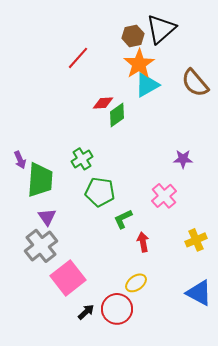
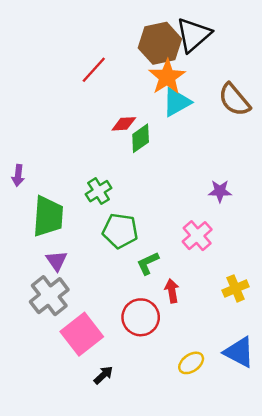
brown hexagon: (133, 36) -> (160, 43), size x1.6
purple arrow: (20, 160) -> (18, 175), moved, turned 30
yellow ellipse: (136, 283) -> (191, 363), moved
red circle: (117, 309) -> (141, 317), moved

